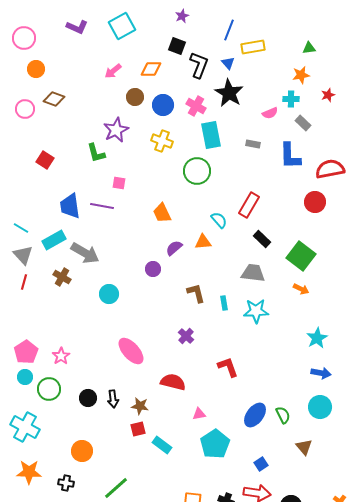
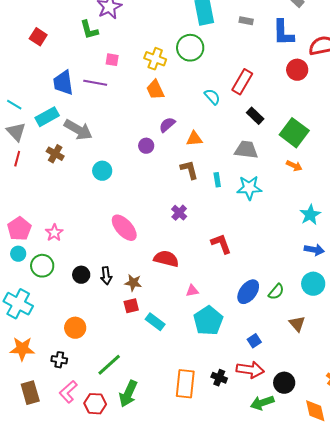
yellow cross: (162, 141) -> (155, 59), moved
red circle: (315, 202) -> (297, 70), moved
orange triangle: (203, 242) -> (194, 139), moved
green semicircle: (283, 415) -> (276, 292), turned 66

